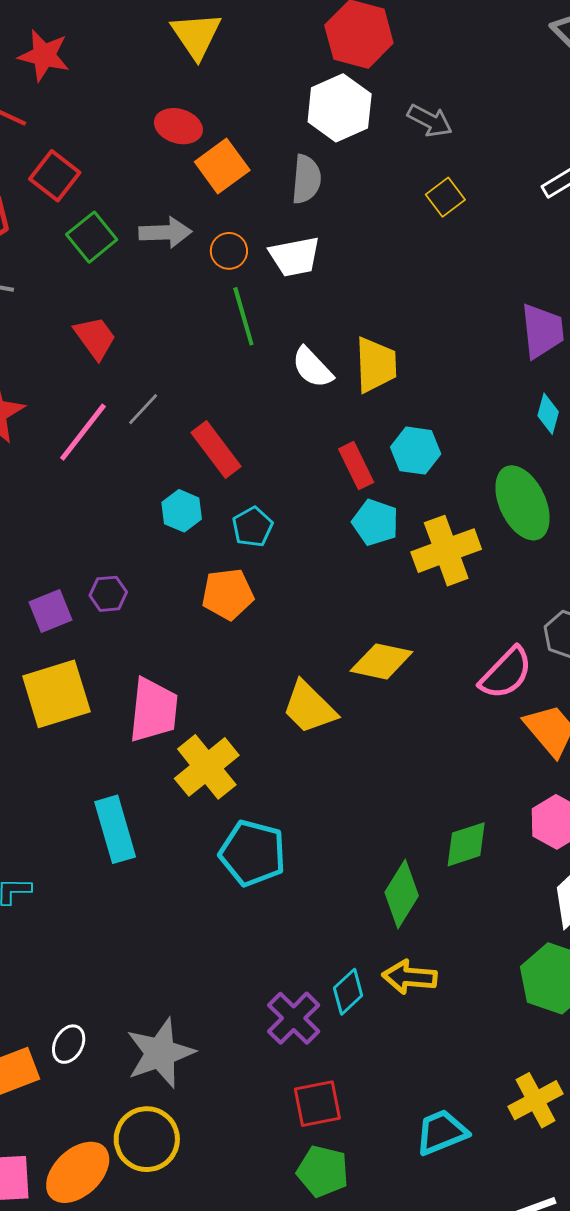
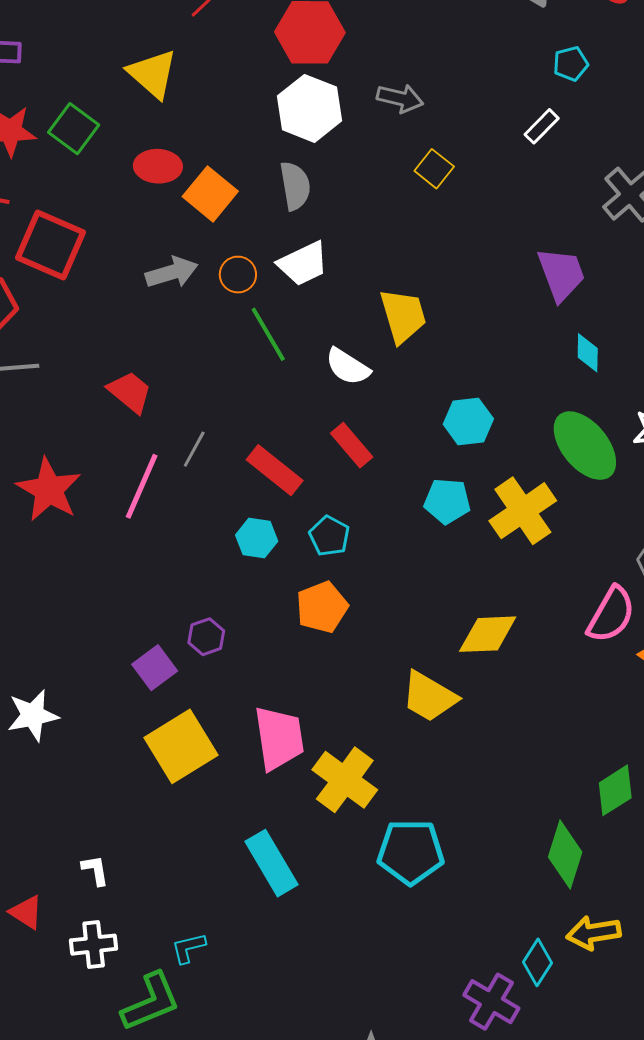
red square: (55, 176) -> (50, 245), size x1.4
green square: (92, 237) -> (74, 129), moved
yellow trapezoid: (376, 365) -> (403, 316), moved
red rectangle: (356, 466) -> (352, 445), moved

